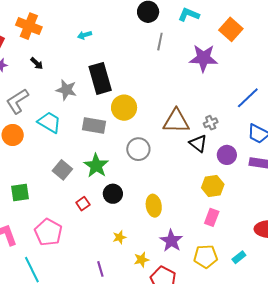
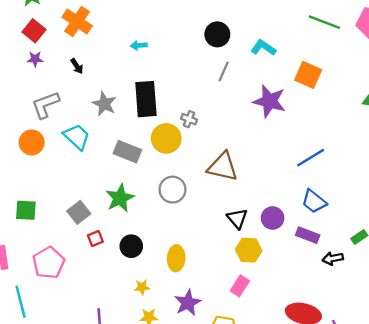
orange square: (231, 29) -> (308, 75), turned -30
gray cross: (211, 123) -> (189, 119), moved, turned 32
black triangle: (198, 143) -> (237, 219), moved
gray square: (62, 170) -> (79, 212), moved
black circle: (113, 194) -> (131, 246), moved
yellow star: (119, 237) -> (142, 287), moved

